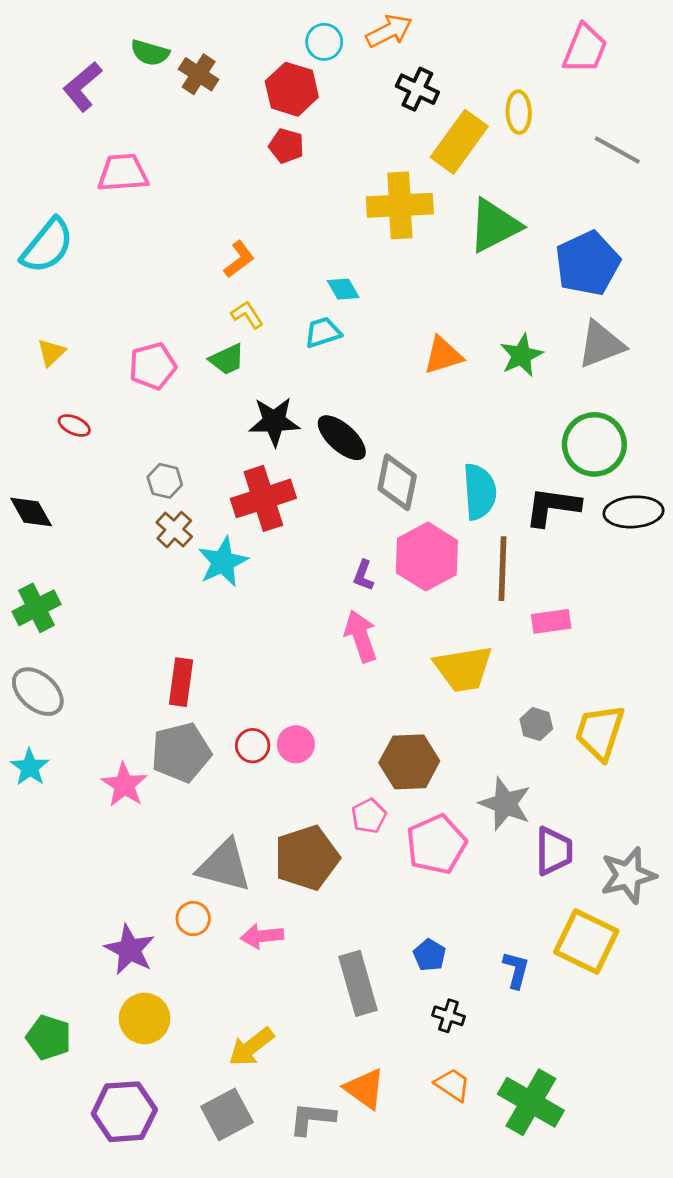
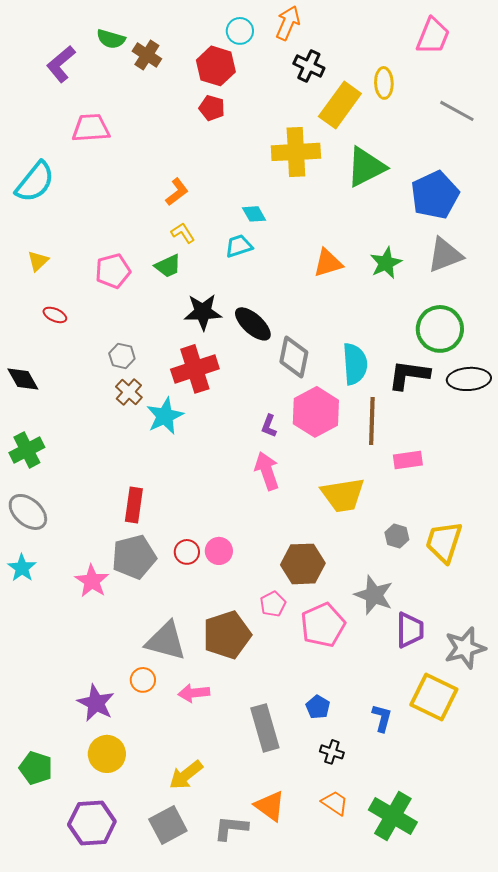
orange arrow: (389, 31) -> (288, 23), turned -40

